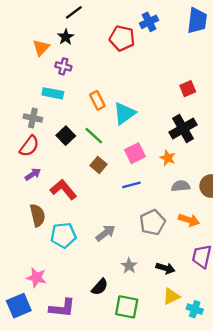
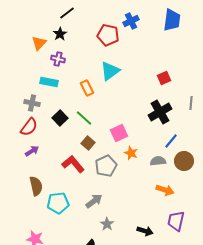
cyan triangle: (124, 113) -> (110, 71), moved
orange star: (168, 158) -> (131, 153), moved
blue line: (131, 185) -> (171, 141), moved, turned -35
red L-shape: (63, 190) -> (73, 164), moved
gray pentagon: (153, 222) -> (106, 166), moved
gray star: (129, 266) -> (107, 224), moved

